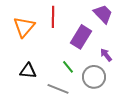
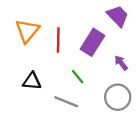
red line: (53, 17) -> (58, 40), moved
gray circle: (94, 77) -> (118, 97), moved

